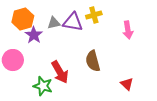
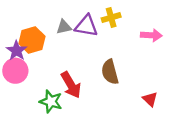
orange hexagon: (23, 19) -> (32, 40), moved
pink arrow: (128, 30) -> (151, 35), turned -78
purple star: (34, 35) -> (17, 51), moved

